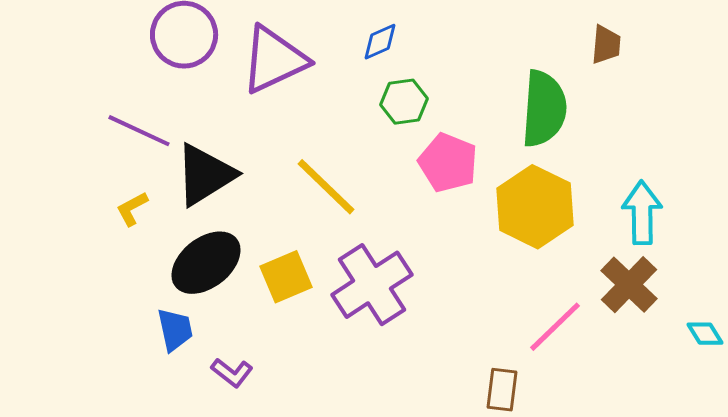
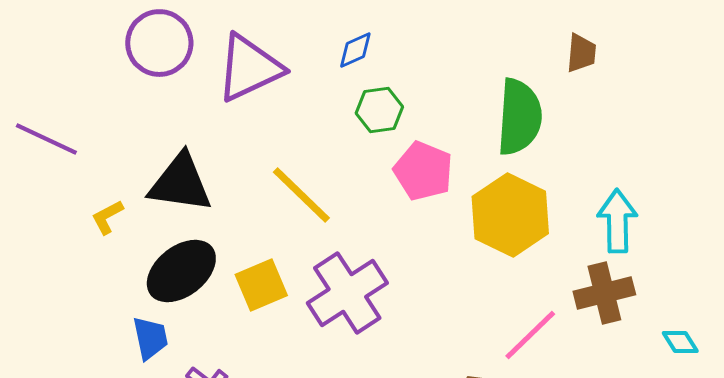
purple line: (139, 131) -> (46, 139), moved
black triangle: (205, 175) -> (180, 183), turned 40
brown cross: (629, 285) -> (604, 293), turned 32

